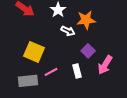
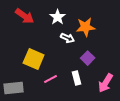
pink arrow: (105, 65) -> (106, 83), moved
gray rectangle: (28, 81) -> (14, 88), moved

